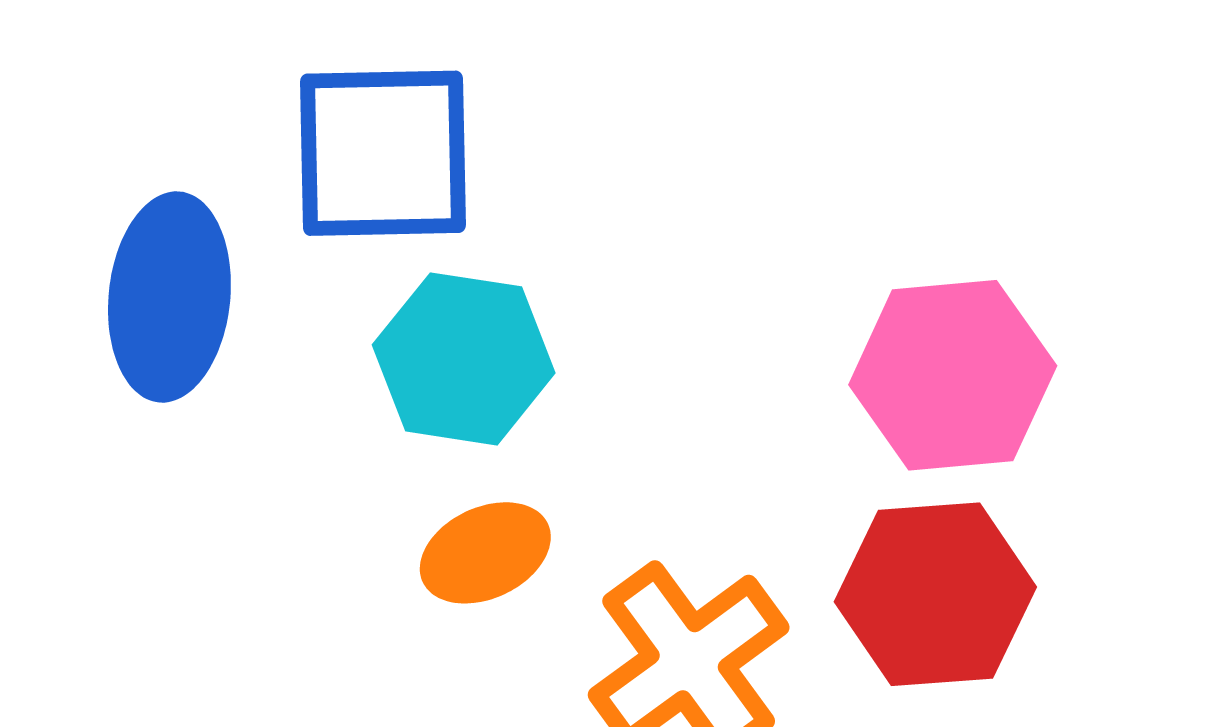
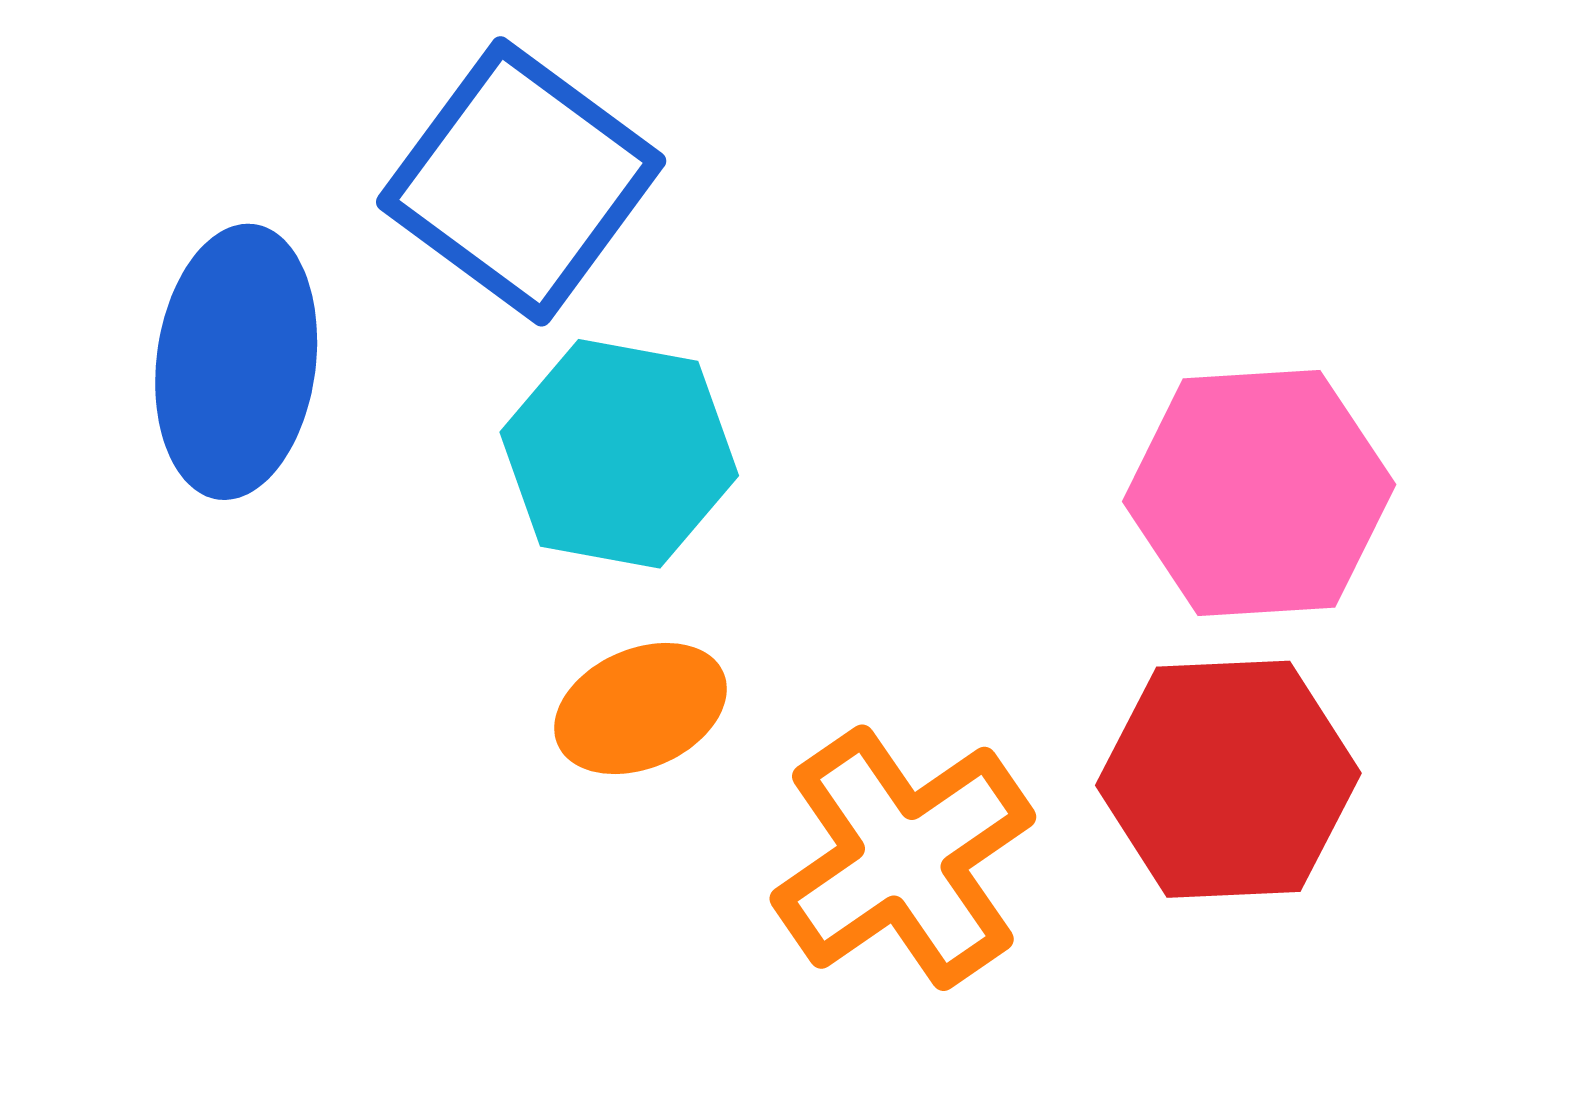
blue square: (383, 153) -> (521, 181), turned 36

